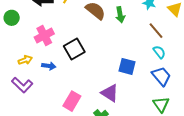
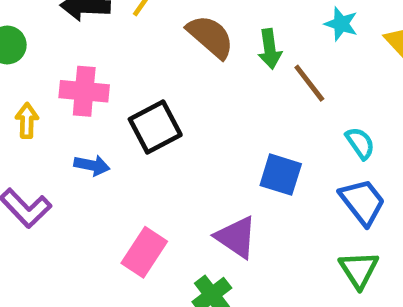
brown line: (156, 31) -> (309, 83), moved
pink cross: (44, 36) -> (84, 91), turned 30
yellow arrow: (25, 60) -> (27, 121), moved, turned -72

